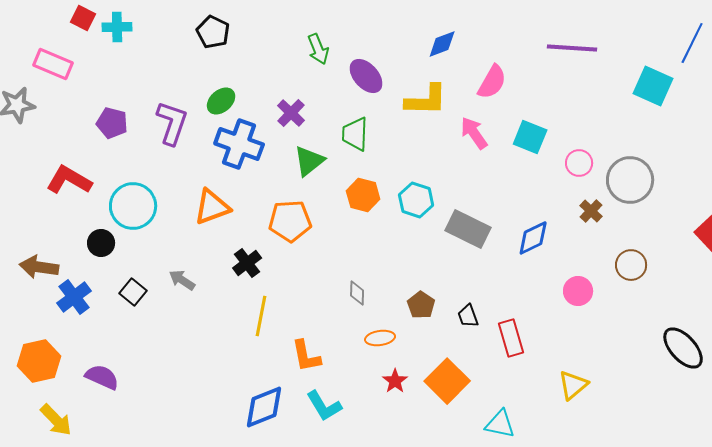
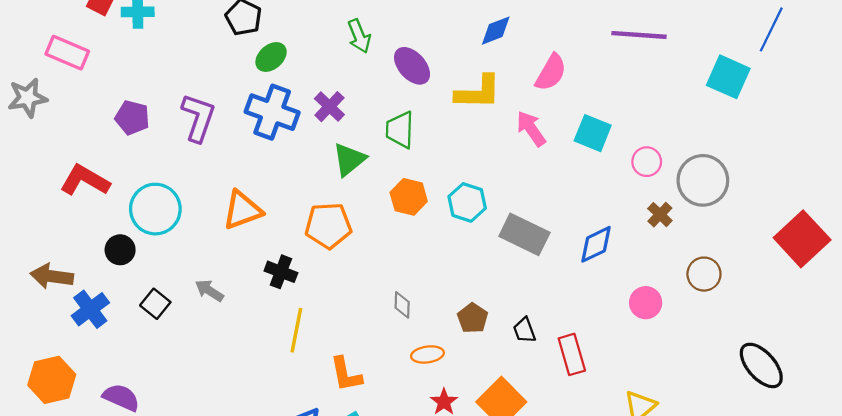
green ellipse: (221, 101) -> (271, 57), moved
blue cross: (239, 144) -> (272, 112), moved
black cross: (247, 263) -> (281, 272), turned -32

